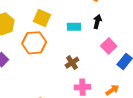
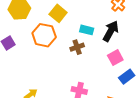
black arrow: (97, 22) -> (111, 31), size x1.5
brown cross: (72, 63) -> (77, 47), moved

